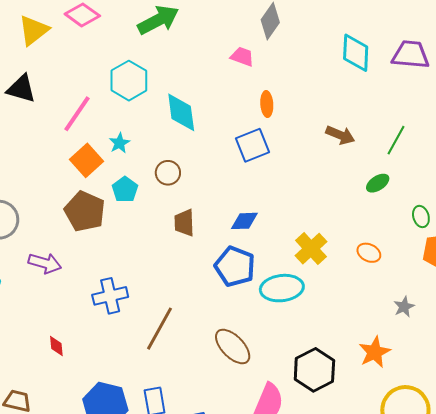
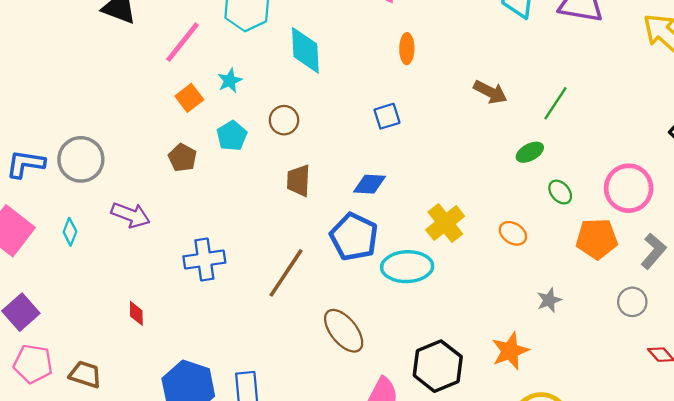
blue square: (253, 145) -> (387, 116), moved, size x0.7
orange square: (86, 160) -> (189, 98), size x0.7
brown pentagon: (85, 211) -> (182, 158), size x0.6
green ellipse: (421, 216) -> (560, 192), moved, turned -30
brown line: (159, 329) -> (286, 273), moved

